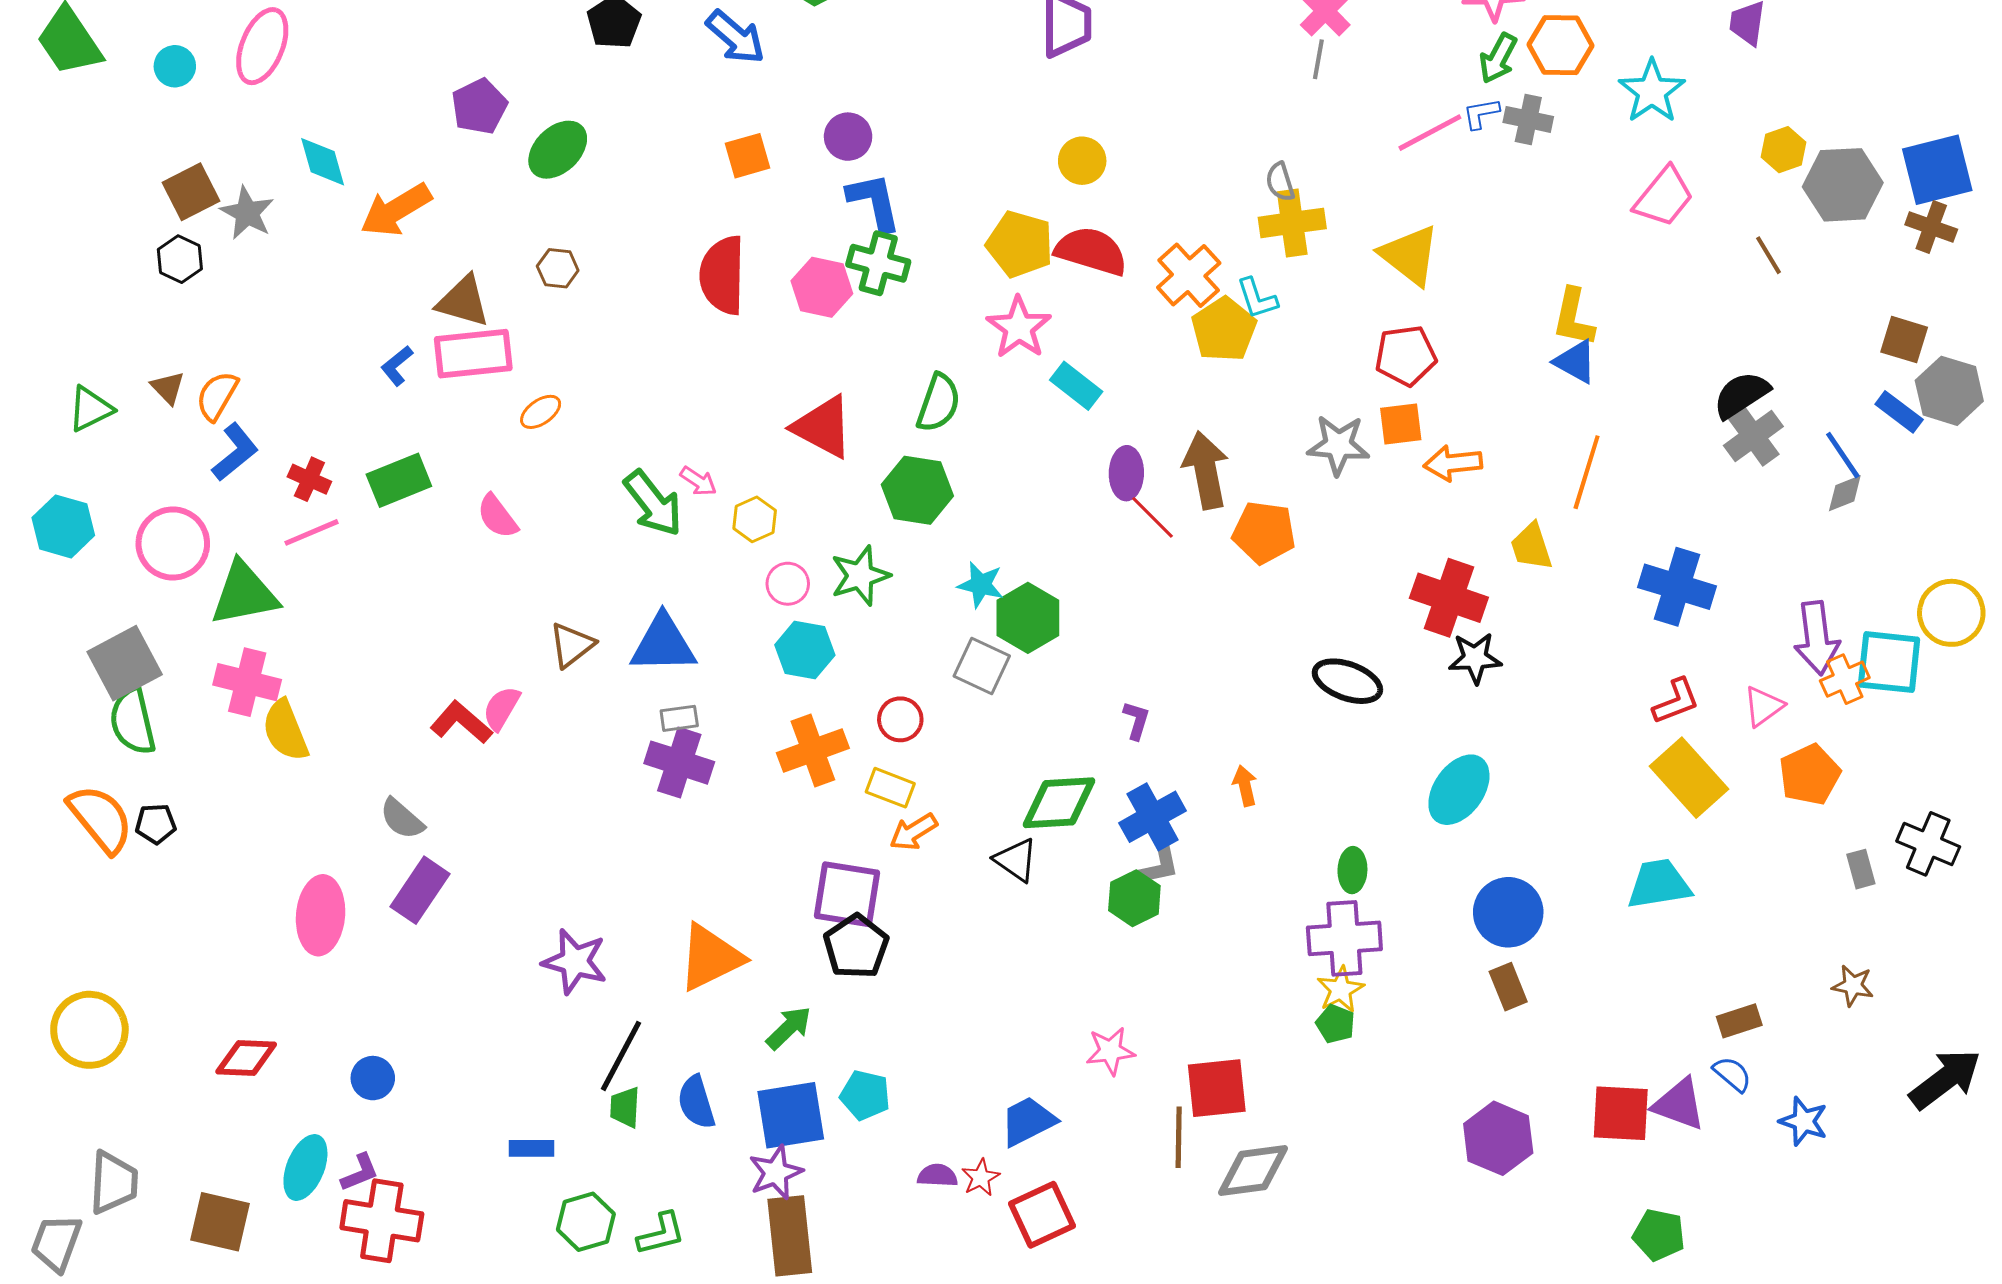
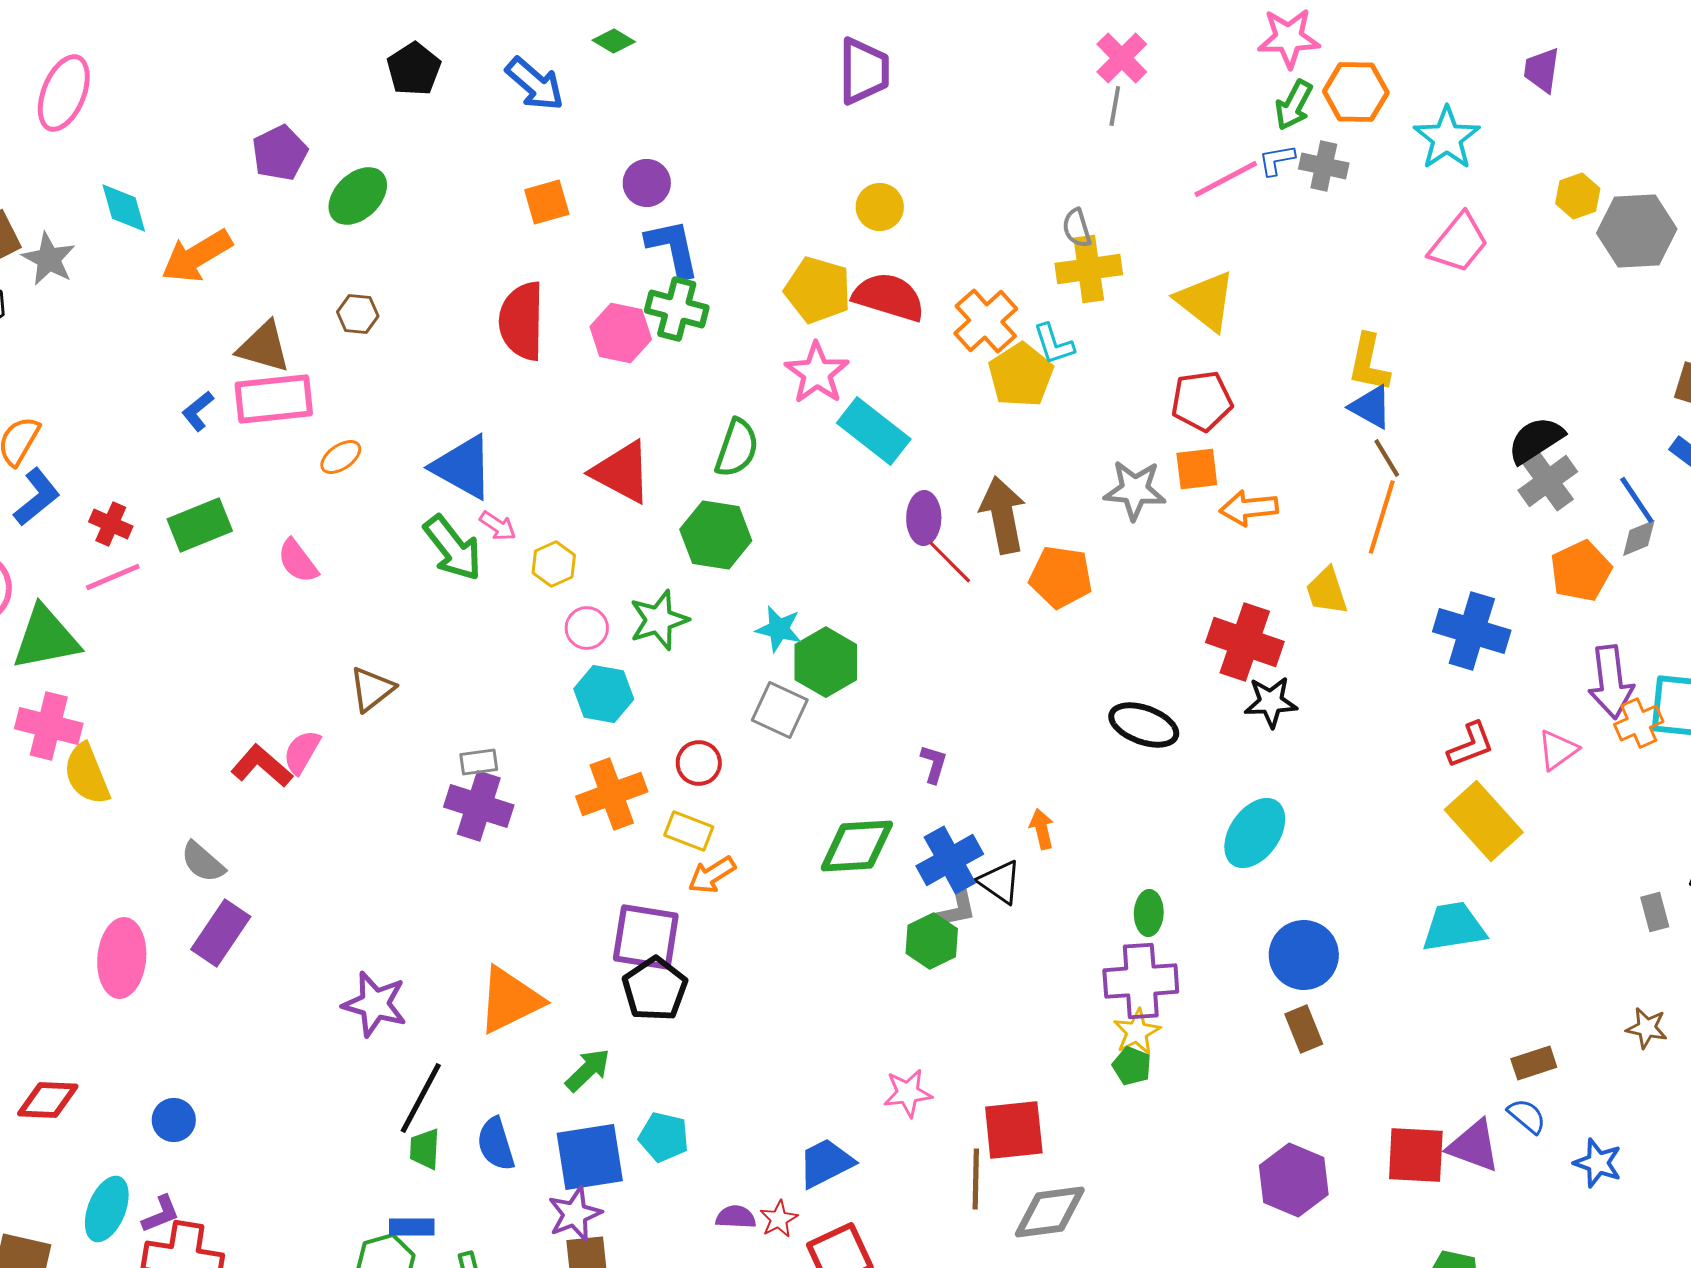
brown line: (1768, 255) -> (1387, 458), moved
cyan rectangle: (1076, 386) -> (874, 431), size x1.4
blue triangle: (663, 644) -> (463, 467), moved, turned 30
orange pentagon: (1810, 775) -> (1581, 571), moved
black triangle: (1016, 860) -> (1000, 882), moved
blue rectangle: (532, 1148) -> (412, 1227), moved

